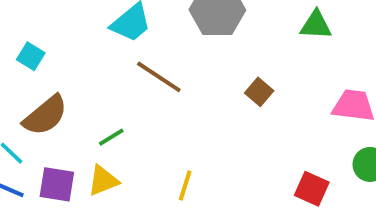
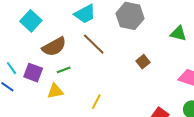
cyan square: (31, 56) -> (31, 21), size x1.5
brown semicircle: (45, 115) -> (54, 47), moved
purple square: (57, 184) -> (33, 73), moved

